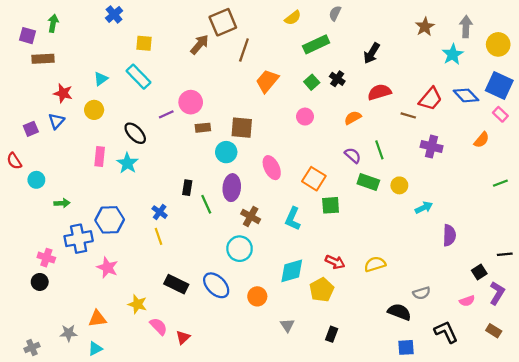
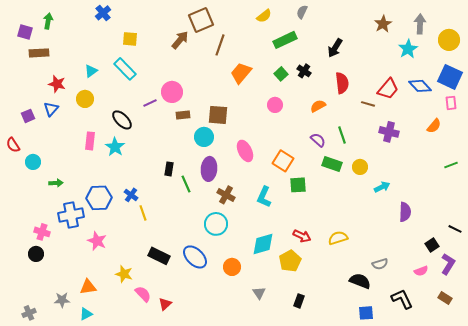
red semicircle: (379, 92) -> (342, 83), turned 100
pink rectangle: (500, 114) -> (451, 103), turned 40
blue cross: (160, 212) -> (131, 195), moved
black line: (505, 254) -> (455, 229), turned 32

